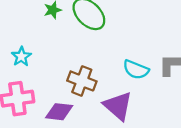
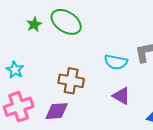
purple triangle: (118, 106) -> (121, 96), moved, size x0.7

